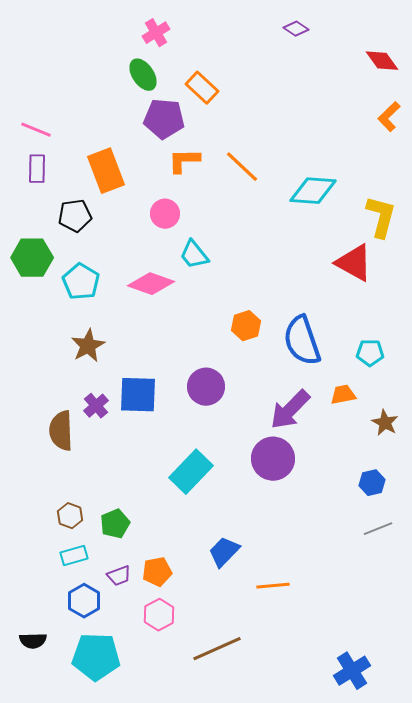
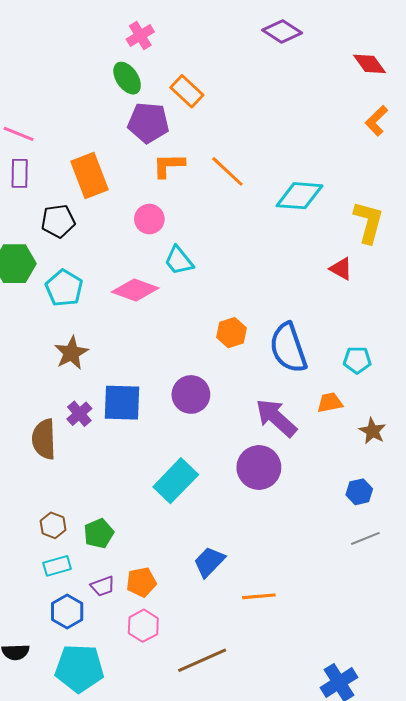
purple diamond: (296, 29) -> (282, 31), size x1.5
red triangle: (354, 263) -> (341, 269), size x0.6
purple arrow: (290, 410) -> (276, 418), turned 87

